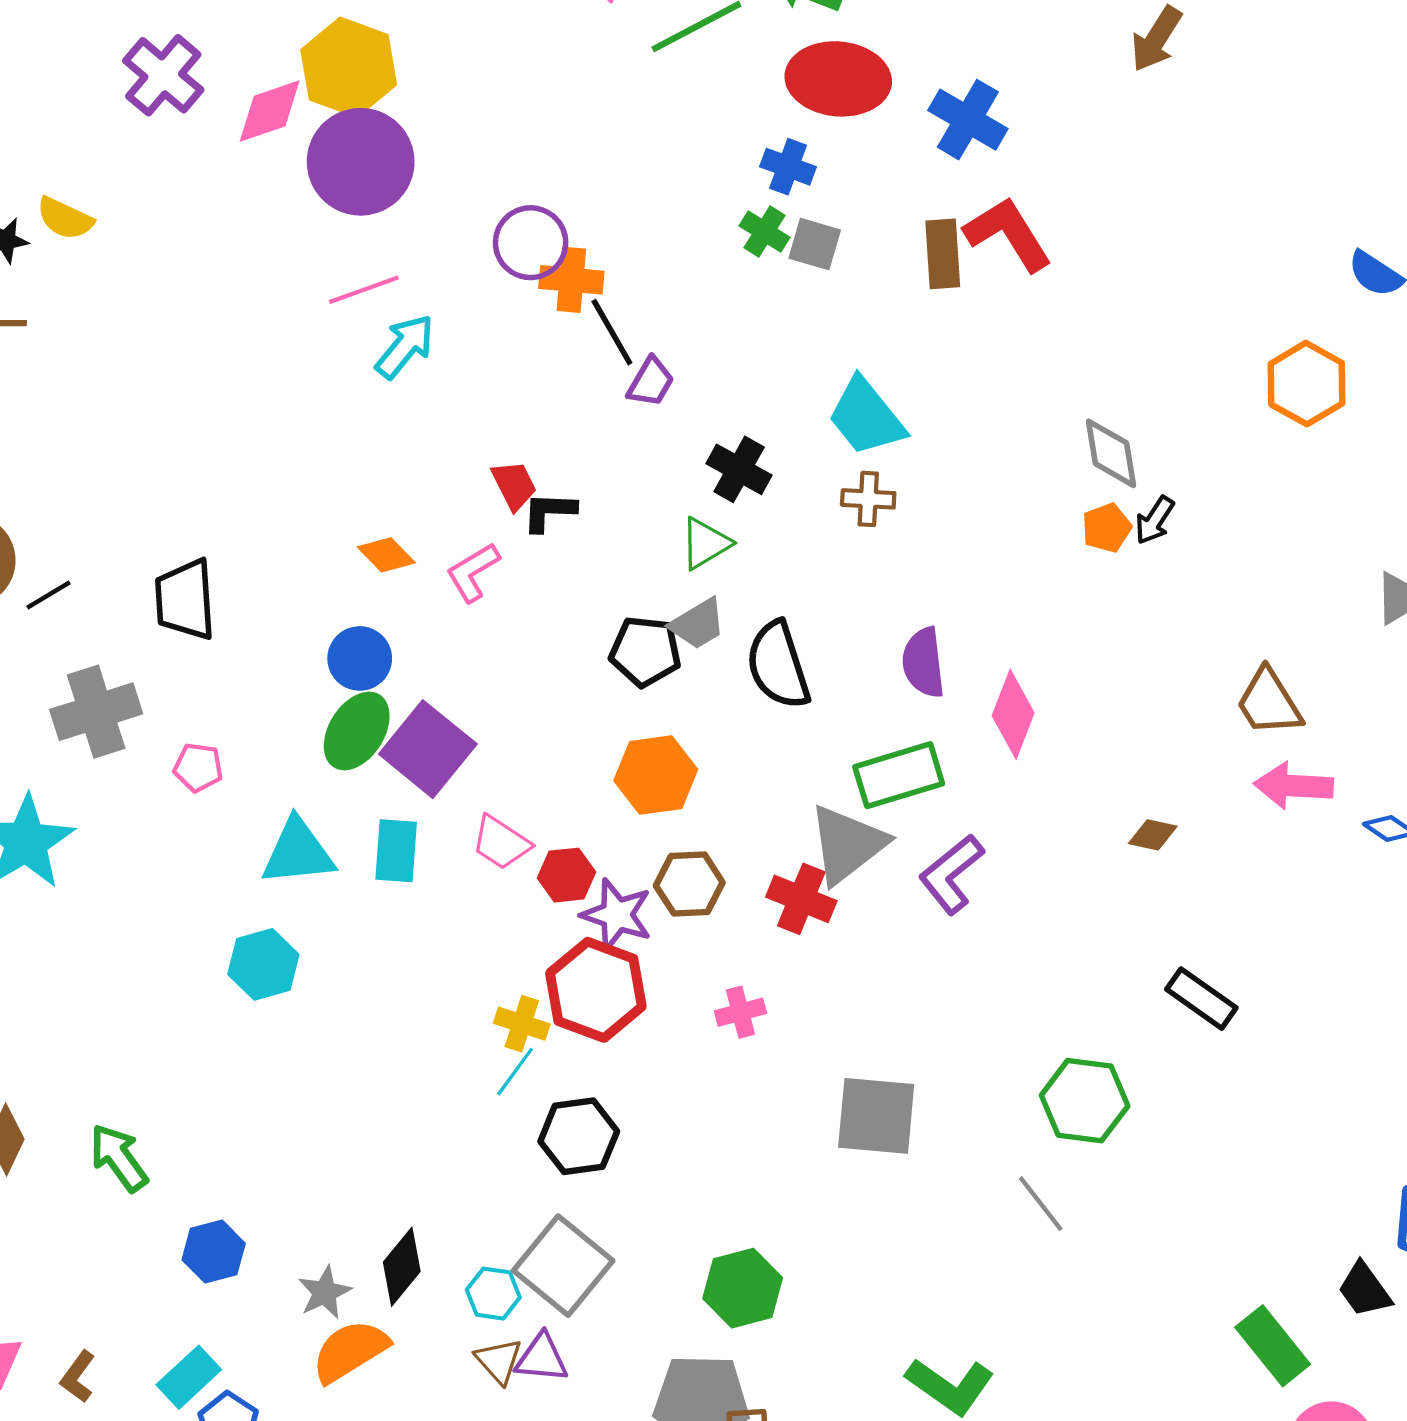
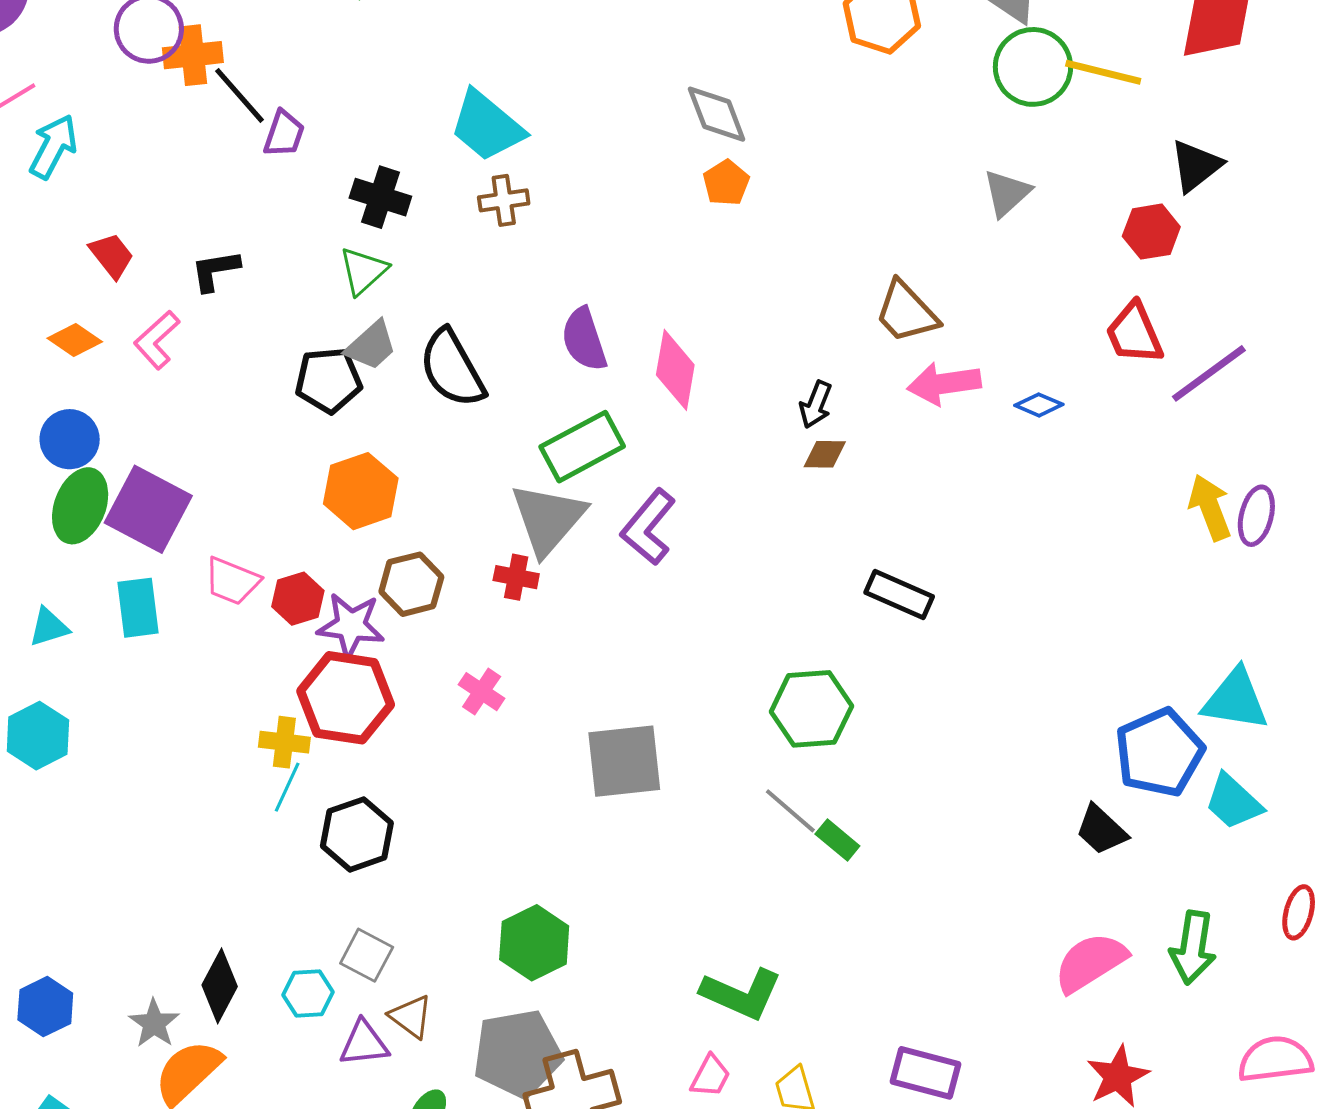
red trapezoid: (514, 485) -> (112, 255), moved
black arrow: (1155, 520) -> (816, 405), moved
cyan triangle: (298, 852) -> (49, 627), size x0.6
red cross: (801, 899) -> (516, 577), size x0.7
pink cross: (740, 1012) -> (482, 692), turned -30
gray square: (563, 1266) -> (367, 955), size x0.6
green rectangle: (1273, 1346) -> (837, 840), moved, size x0.6
brown triangle: (499, 1361) -> (411, 1017), moved

